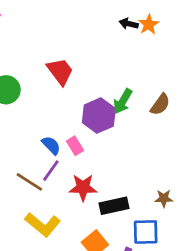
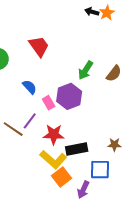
purple hexagon: (99, 116) -> (69, 96), moved
blue semicircle: (51, 145) -> (30, 87), moved
yellow L-shape: (43, 224) -> (53, 160), moved

